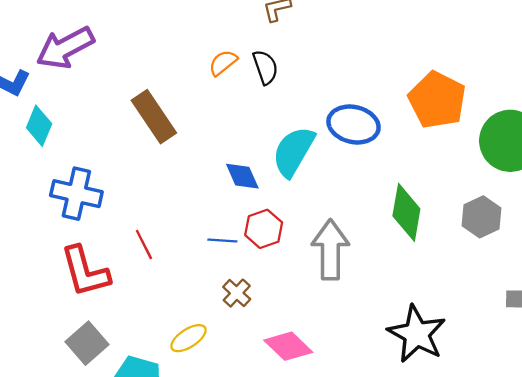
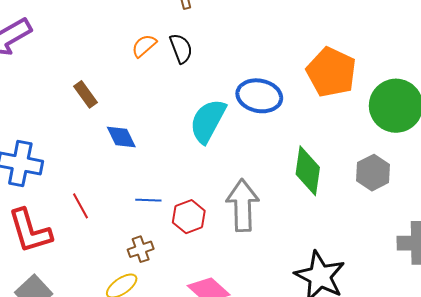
brown rectangle: (154, 117) -> (85, 94), size x0.6
blue diamond: (242, 176) -> (121, 137), moved
red hexagon: (264, 229) -> (189, 217), moved
brown cross: (237, 293) -> (141, 249), moved, turned 30

